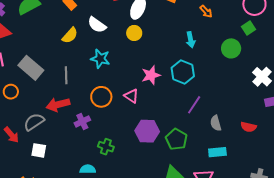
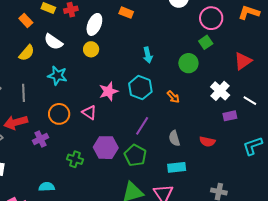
orange arrow: (206, 11) -> (173, 97), moved
purple line: (194, 105) -> (142, 126), moved
green cross: (106, 147) -> (75, 159), moved

